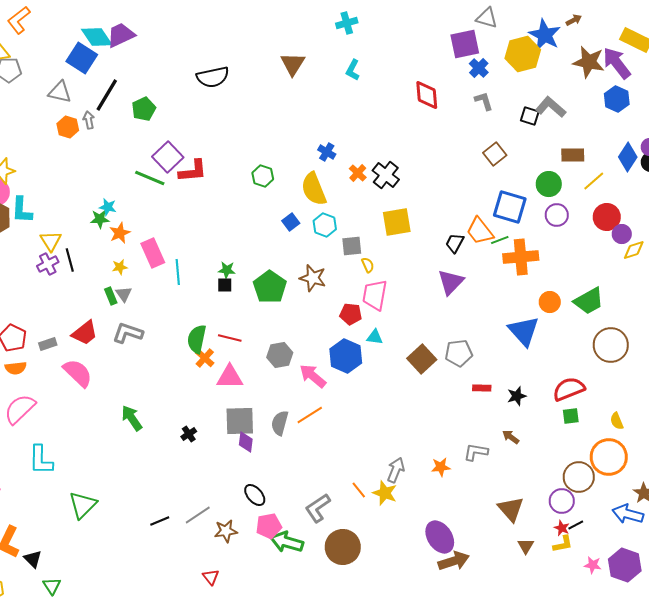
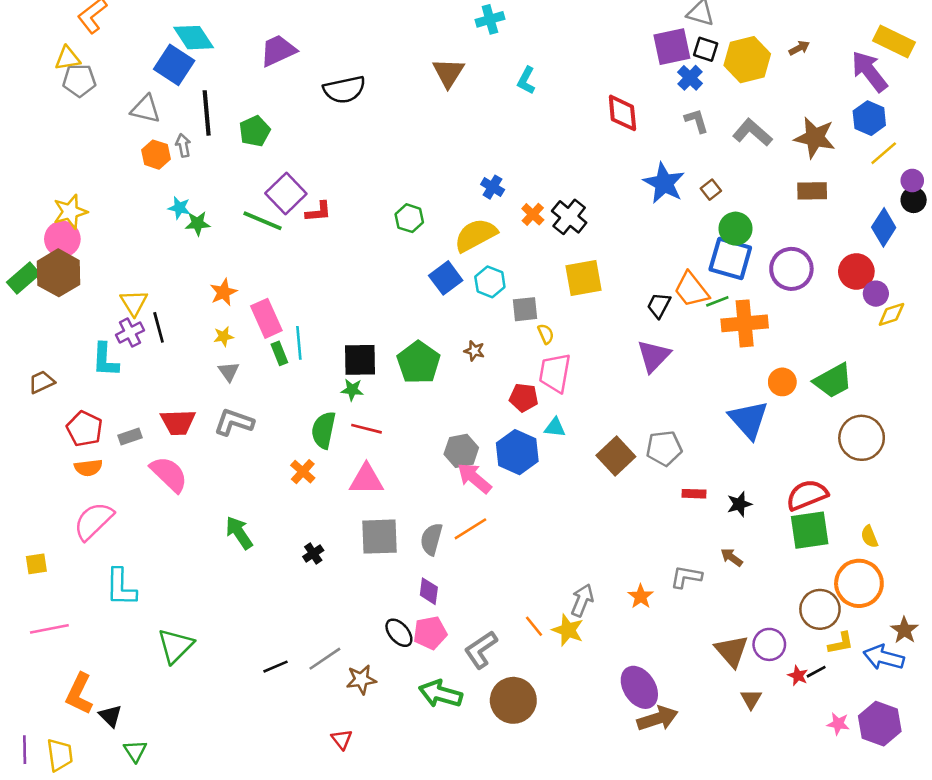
brown arrow: (574, 20) -> (799, 48), moved
cyan cross: (347, 23) -> (490, 19), moved
purple trapezoid: (121, 35) -> (278, 51), moved
blue star: (545, 35) -> (664, 183), moved
brown star: (589, 62) -> (815, 138), moved
black line: (107, 95) -> (207, 113), turned -36
gray L-shape: (551, 107) -> (752, 132), moved
black square: (530, 116) -> (706, 49), moved
brown square: (495, 154) -> (711, 190), size x0.7
blue diamond: (628, 157) -> (884, 227), moved
red L-shape: (193, 171) -> (318, 212), size x0.7
yellow line: (594, 181) -> (884, 153), moved
green circle: (549, 184) -> (736, 229), moved
yellow semicircle: (314, 189) -> (476, 235), turned 84
cyan star: (108, 207) -> (179, 208), moved
cyan L-shape: (22, 210) -> (105, 360), moved
purple circle: (557, 215) -> (791, 269), size x1.4
green star: (100, 219) -> (198, 223), moved
blue square: (291, 222) -> (446, 278), size x1.4
green star: (227, 270) -> (352, 390), moved
brown star: (313, 278) -> (474, 351), size x0.6
black square: (225, 285) -> (360, 360), size x1.8
green rectangle: (111, 296) -> (279, 353), moved
red trapezoid: (85, 333) -> (178, 422), turned 36
gray hexagon: (280, 355) -> (461, 451), moved
orange cross: (205, 358) -> (303, 472), moved
green square: (571, 416) -> (810, 530), size x1.8
purple diamond: (246, 442) -> (429, 591), moved
orange star: (441, 467) -> (641, 596), turned -30
purple circle: (562, 501) -> (769, 644), moved
pink pentagon: (269, 526) -> (430, 633), moved
yellow L-shape: (563, 544) -> (841, 643), moved

